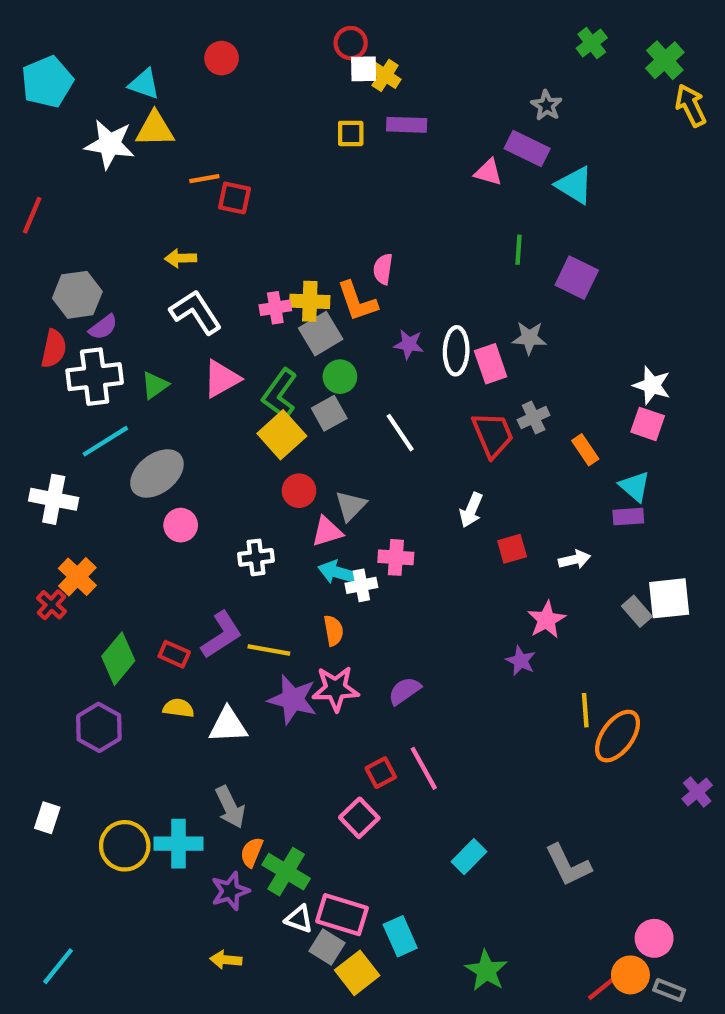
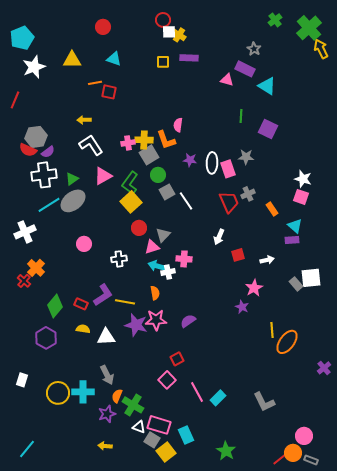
green cross: (665, 60) -> (309, 28), size x1.4
cyan triangle: (144, 84) -> (114, 59), moved
white star: (110, 144) -> (34, 67), moved, turned -30
red semicircle: (54, 349) -> (28, 150), moved, turned 102
gray square: (329, 413) -> (167, 192), moved
gray ellipse: (157, 473) -> (73, 201), moved
white cross: (54, 499) -> (25, 232), turned -35
pink line: (424, 768) -> (197, 392), moved

